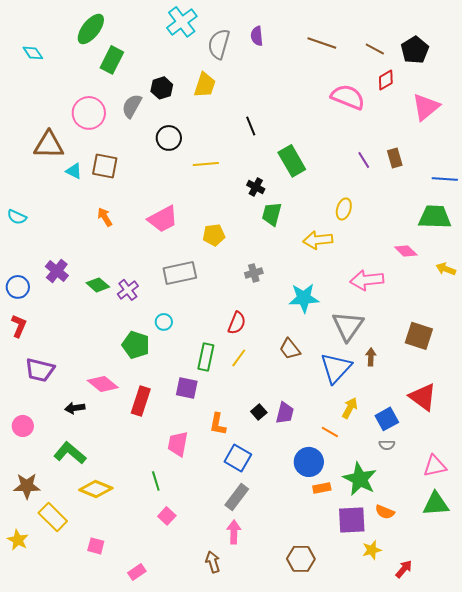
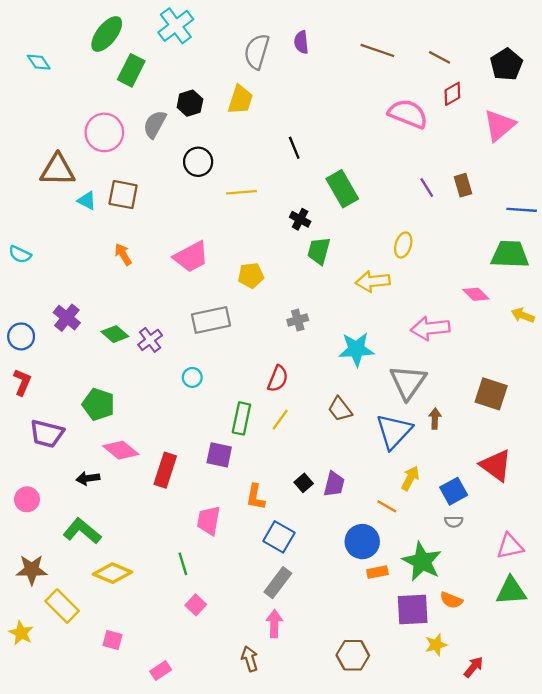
cyan cross: (182, 22) -> (176, 26), moved
black pentagon: (415, 50) -> (506, 64), moved
green pentagon: (136, 345) -> (98, 404), moved

